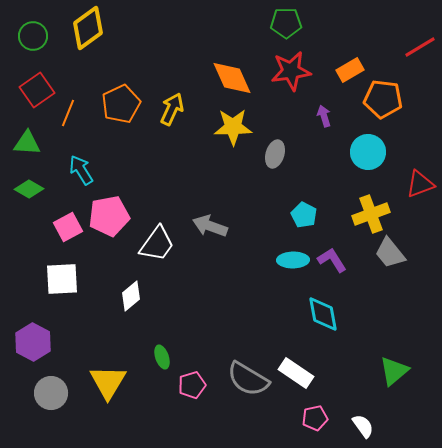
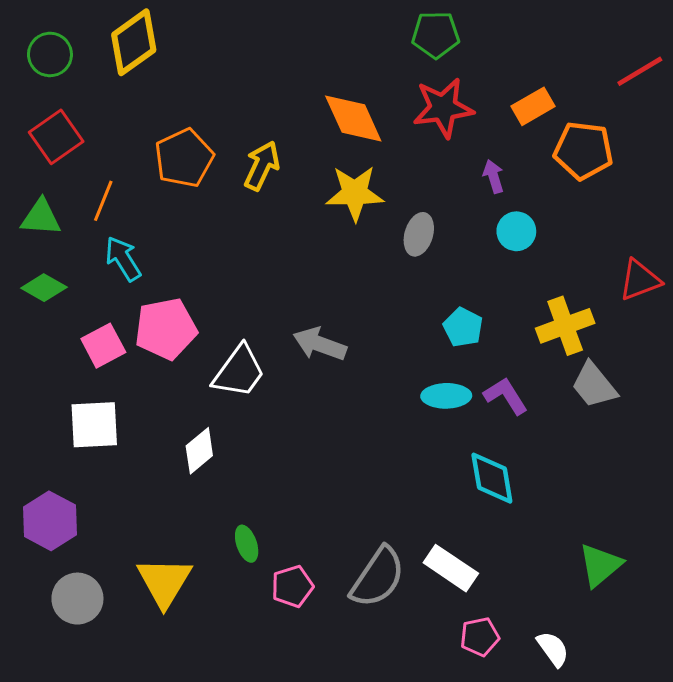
orange line: (68, 113) -> (103, 201), moved
cyan circle: (368, 152) -> (516, 231), moved, size x0.7
gray semicircle: (248, 379) -> (378, 577), turned -87

